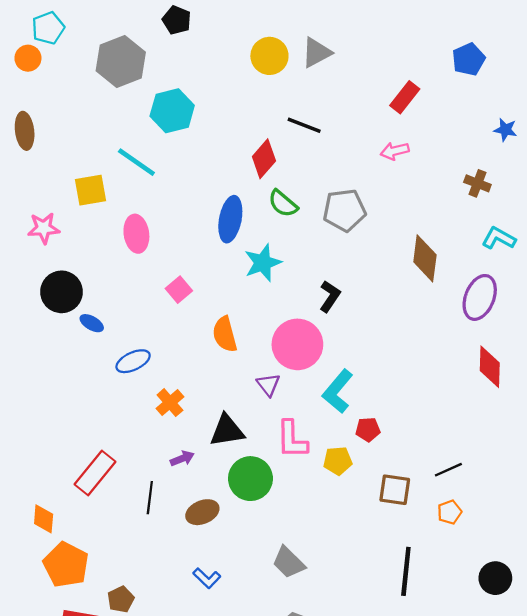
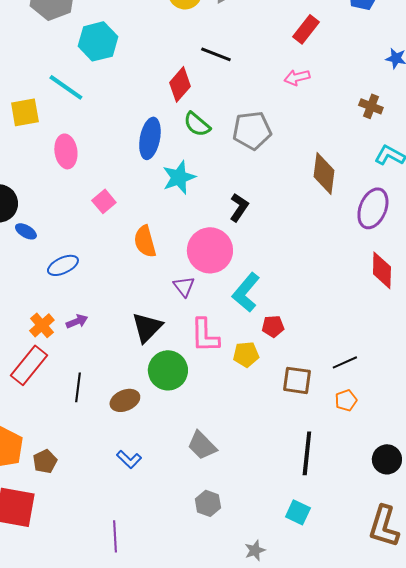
orange cross: (170, 403) -> (42, 325), moved
black triangle: (227, 431) -> (147, 327), turned -36
purple arrow: (182, 458) -> (77, 321), moved
brown pentagon: (121, 599) -> (45, 461), moved

